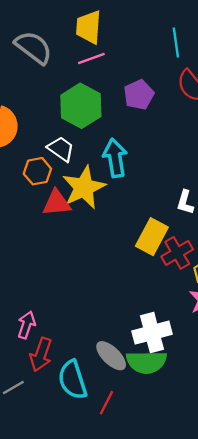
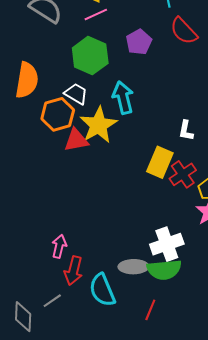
orange hexagon: (37, 171) -> (58, 114), size x1.4
gray ellipse: (111, 356) -> (133, 267), turned -40
red line: (106, 403) -> (150, 310), moved

